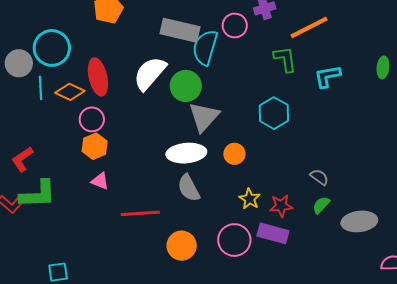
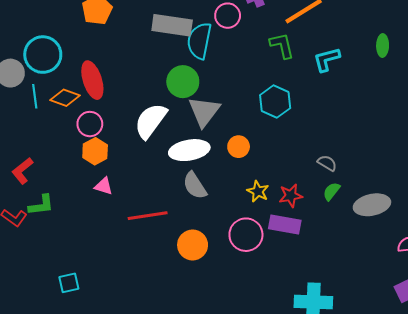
white semicircle: (150, 73) -> (151, 121), moved
green L-shape: (38, 194) -> (41, 205), size x0.7

